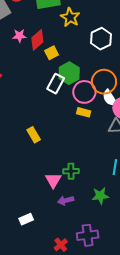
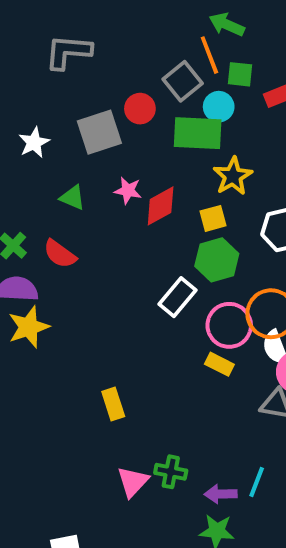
yellow square: (52, 53) -> (213, 218), moved
green hexagon: (69, 73) -> (217, 260), moved
yellow rectangle: (34, 135) -> (113, 404), moved
purple arrow: (66, 200) -> (221, 494), moved

